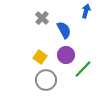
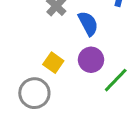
gray circle: (46, 80) -> (34, 93), moved

